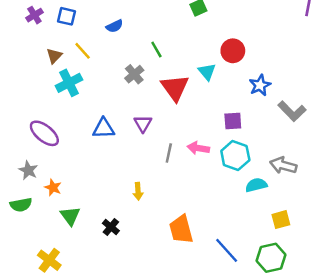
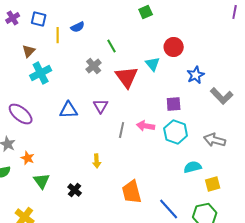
yellow line: (83, 51) -> (58, 35), moved, turned 42
cyan semicircle: (256, 185) -> (193, 167), moved

